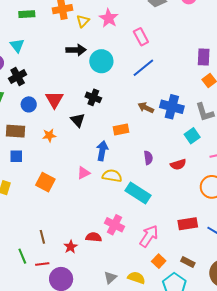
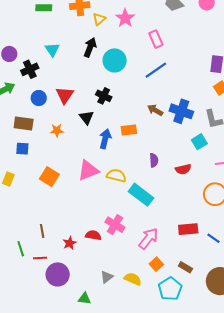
cyan triangle: (17, 45) -> (52, 50), moved
black arrow: (76, 50) -> (90, 47), turned -72
blue arrow: (102, 151) -> (105, 139), moved
pink triangle: (84, 173) -> (88, 170), size x1.6

